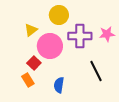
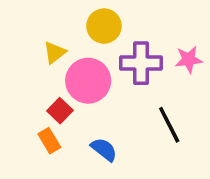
blue semicircle: (59, 85) -> (104, 149), turned 119

